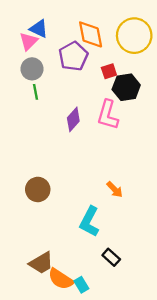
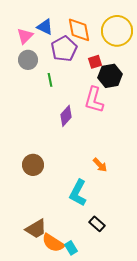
blue triangle: (39, 29) -> (45, 27), moved
green line: (35, 92) -> (50, 80), moved
purple diamond: (73, 119) -> (66, 116), moved

